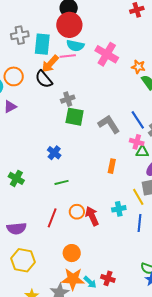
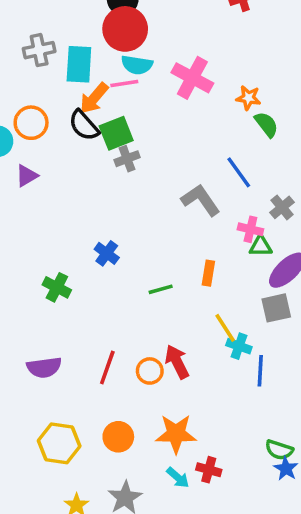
green square: (75, 117) -> (116, 133), moved, turned -30
blue line: (138, 120) -> (239, 172), moved
green cross: (16, 178) -> (57, 287), moved
green line: (62, 182) -> (161, 289), moved
yellow line: (138, 197) -> (225, 328), moved
cyan cross: (119, 209) -> (239, 346), moved, turned 32
orange circle: (77, 212) -> (150, 371), moved
purple semicircle: (17, 228) -> (44, 367), moved
orange circle: (72, 253) -> (118, 437), moved
orange star: (73, 279) -> (176, 434), moved

